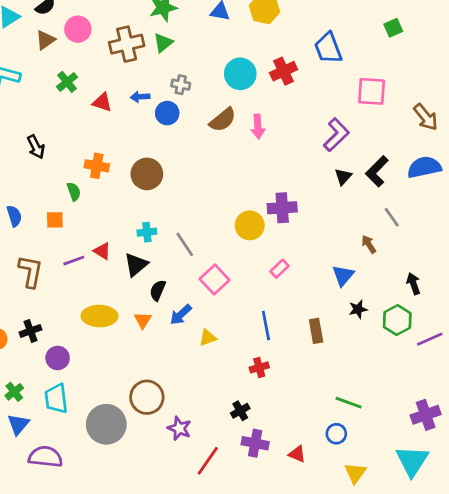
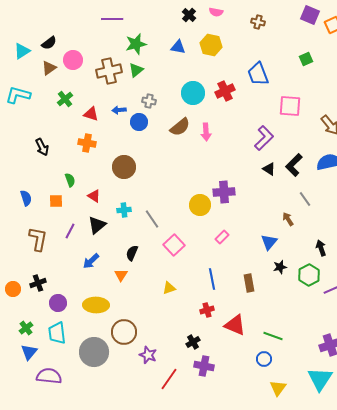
orange cross: (97, 166) -> (87, 143), moved
black triangle: (343, 177) -> (269, 169), turned -40
red triangle: (102, 251) -> (94, 196), moved
purple line: (74, 261) -> (70, 231), turned -42
black triangle: (136, 265) -> (97, 225), moved
blue arrow: (181, 315) -> (91, 261), moved
yellow ellipse: (100, 316) -> (96, 305), moved
red triangle: (297, 454) -> (235, 325), moved, size x1.6

